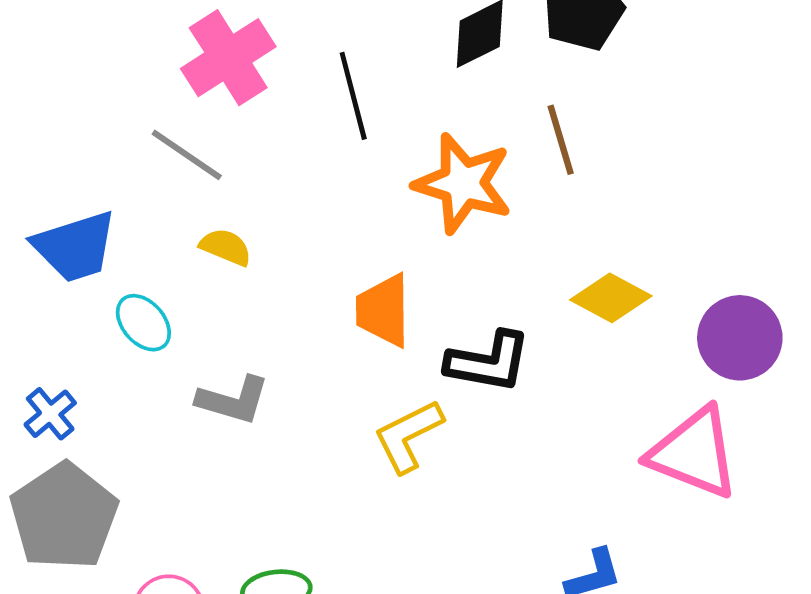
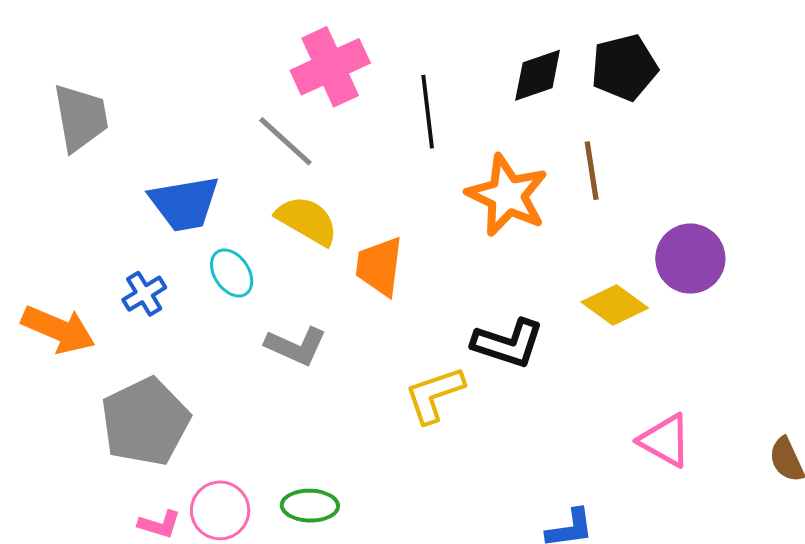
yellow semicircle: (226, 247) -> (307, 221), size x1.5
orange trapezoid: (383, 310) -> (379, 266), moved
purple circle: (740, 338) -> (690, 259), moved
blue cross: (50, 414) -> (144, 294), moved
pink triangle: (694, 453) -> (665, 440), size x0.7

